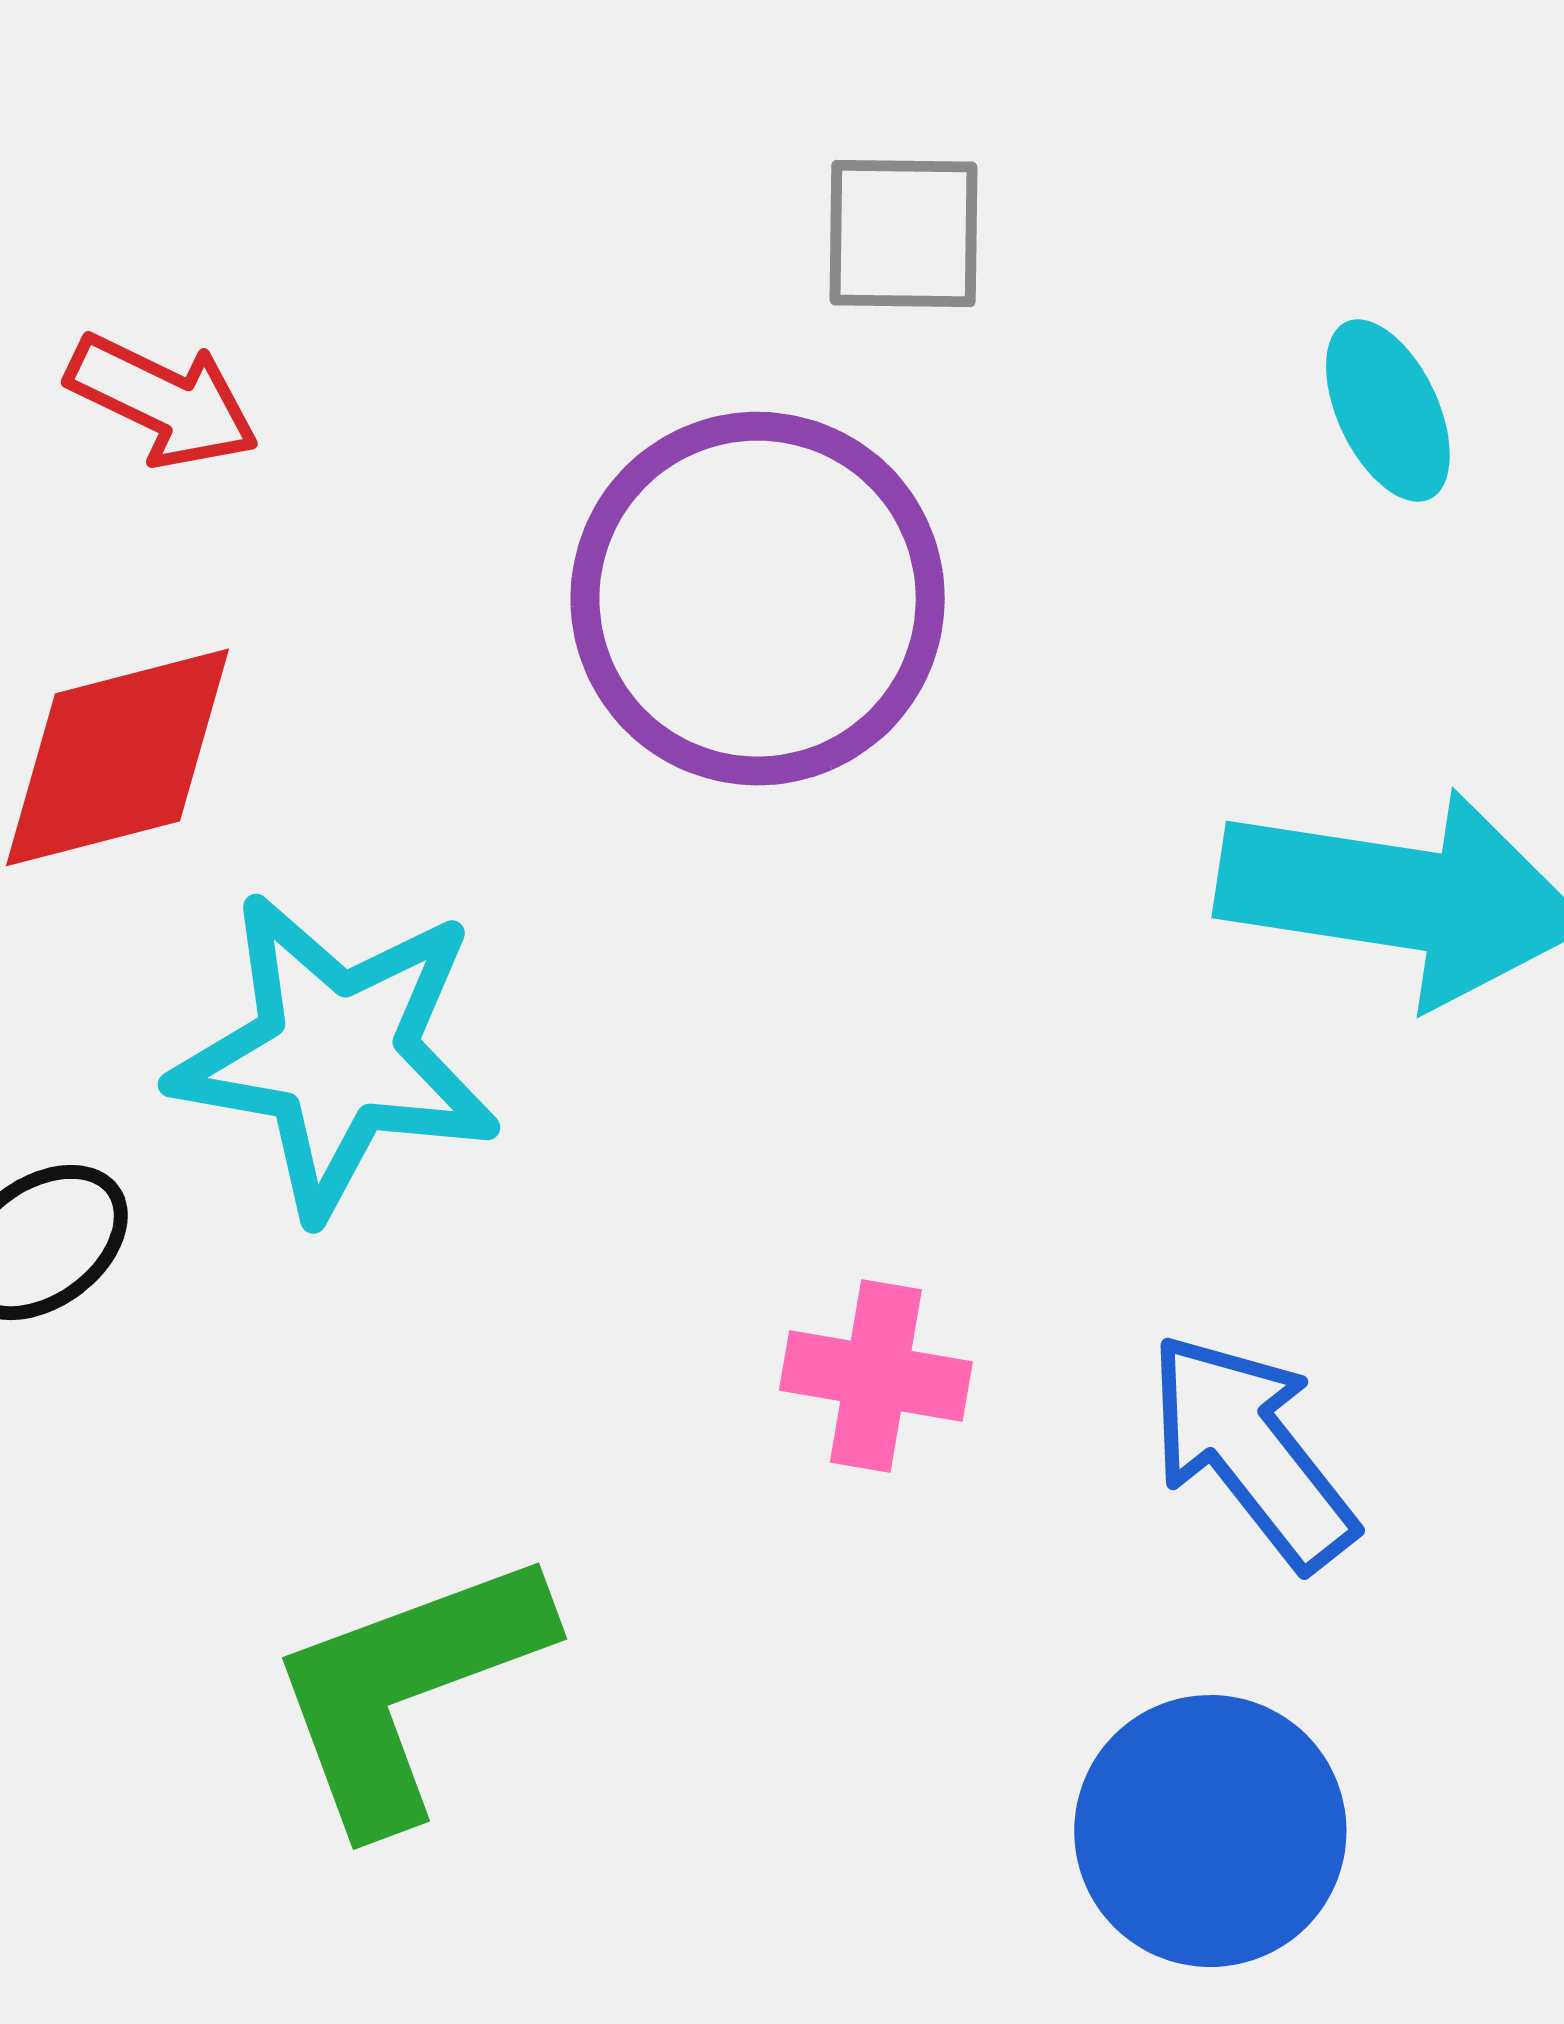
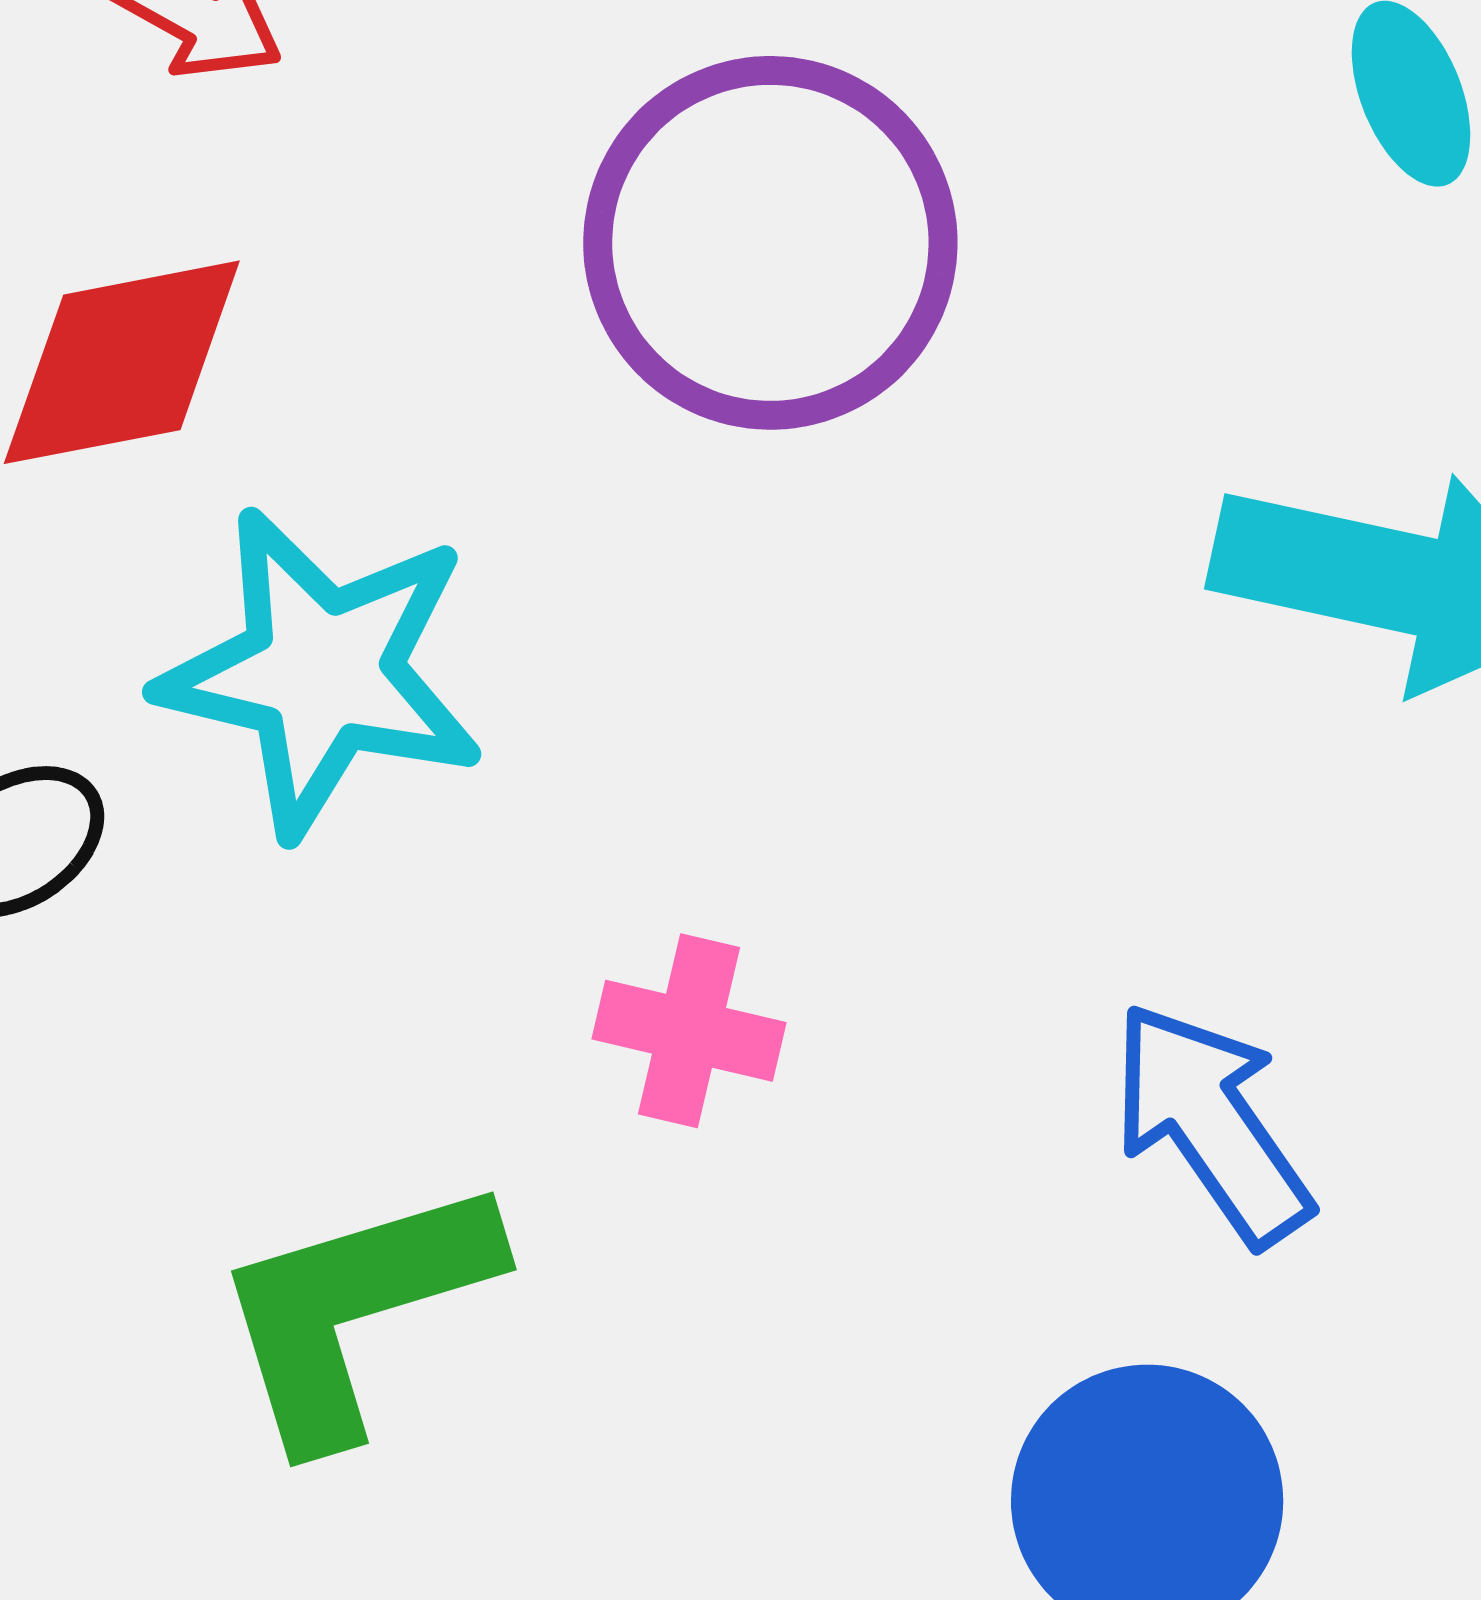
pink cross: (876, 1376) -> (689, 1031), moved

